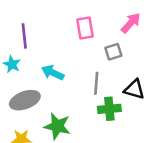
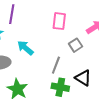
gray square: (113, 52) -> (76, 45), turned -32

